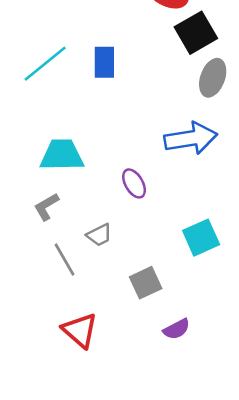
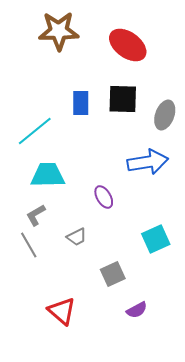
black square: (196, 33) -> (123, 99), moved, turned 32
cyan line: (45, 64) -> (35, 131), moved
gray line: (64, 260) -> (29, 245), moved

